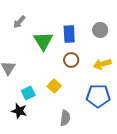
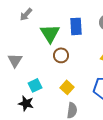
brown circle: (71, 60) -> (61, 55), moved
yellow square: (54, 86) -> (67, 87), moved

